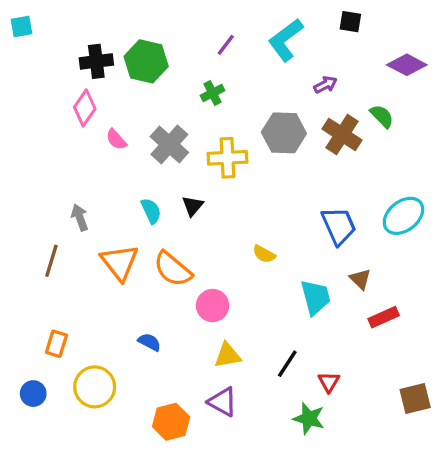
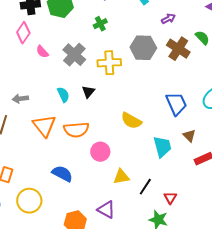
gray arrow: (80, 218) -> (20, 99), turned -77
yellow semicircle: (264, 254) -> (131, 121), size x1.5
orange semicircle: (173, 269) -> (76, 130), turned -45
blue semicircle: (149, 342) -> (62, 174), size x1.5
yellow triangle: (227, 355) -> (121, 177), moved

